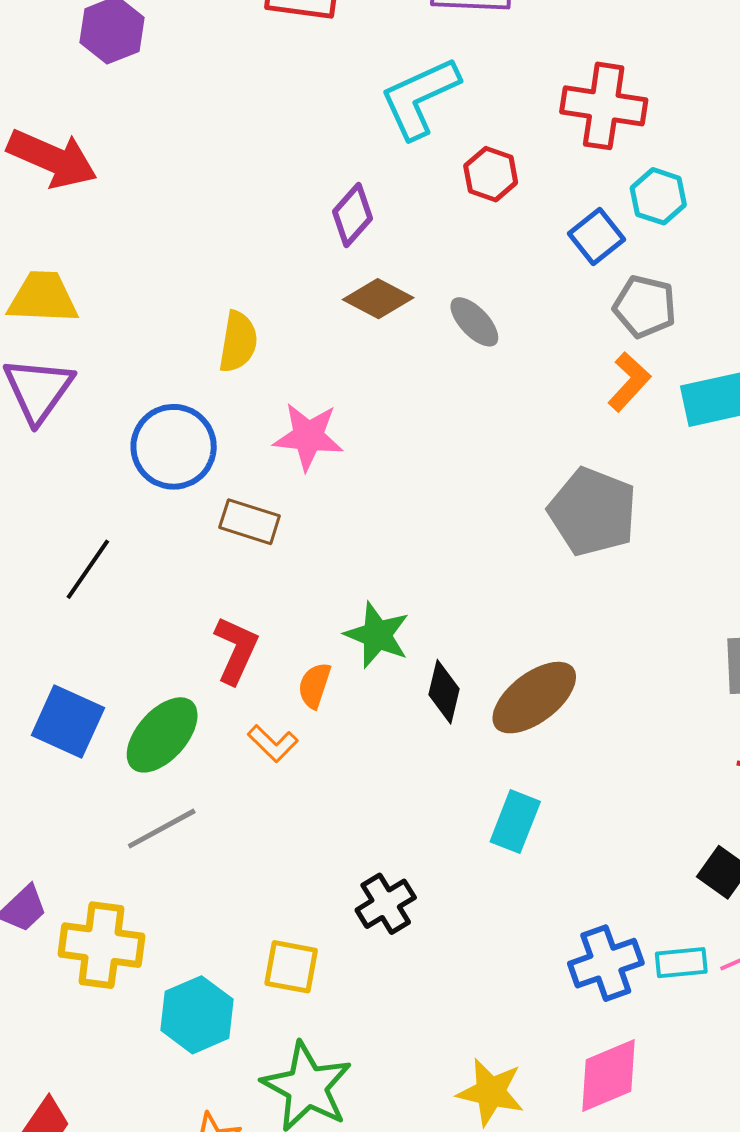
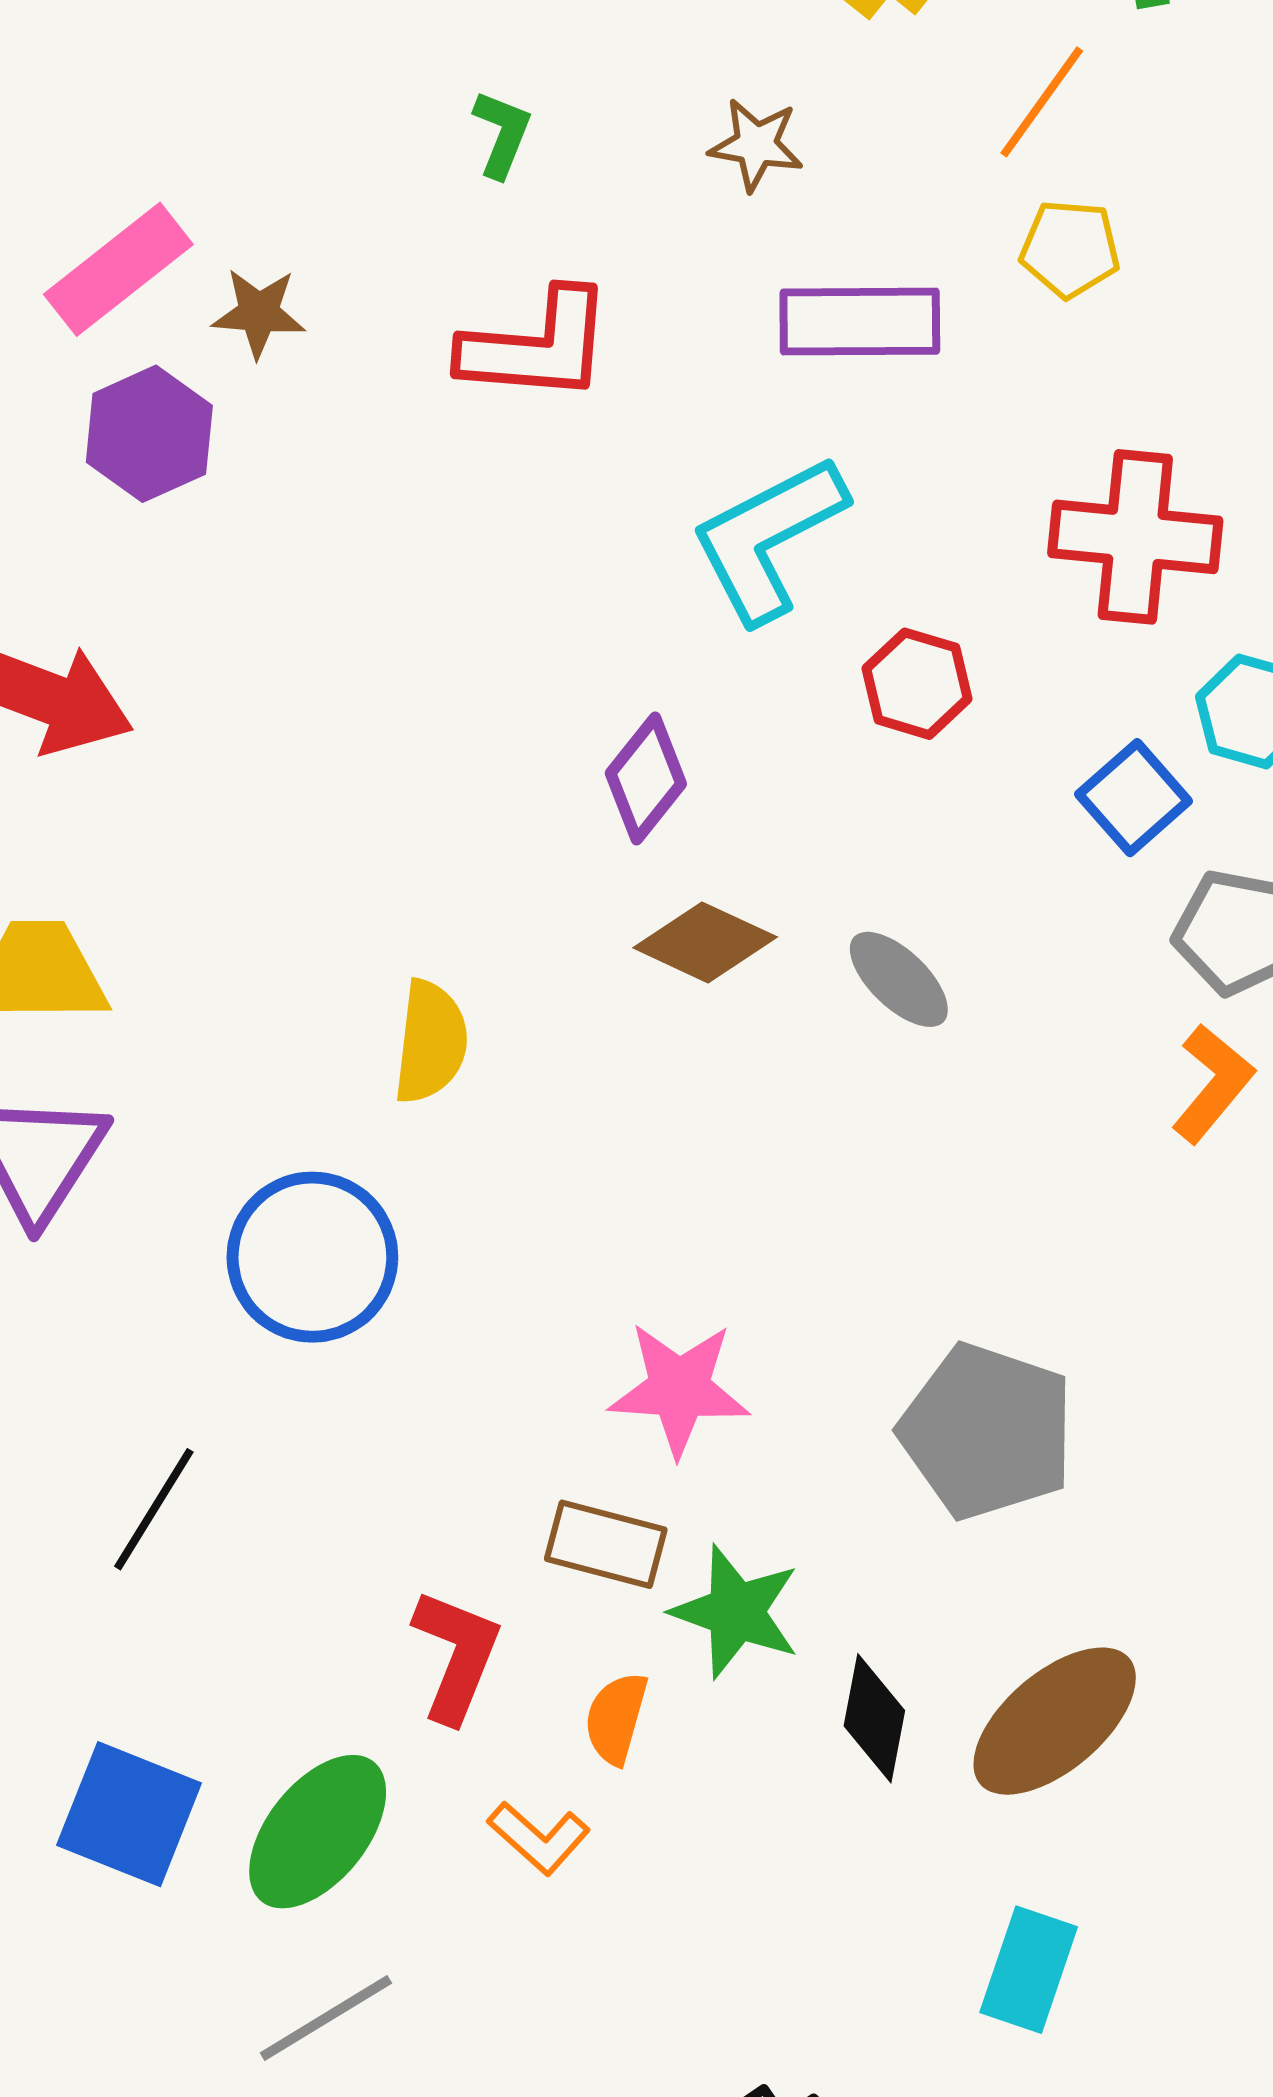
pink star: (308, 436) -> (679, 1389), moved
gray pentagon: (593, 512) -> (987, 1431), moved
brown rectangle: (250, 522) -> (606, 1544), moved

